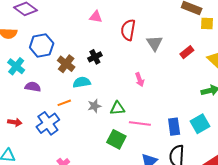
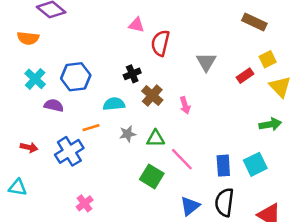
yellow square: (207, 24) -> (268, 59), moved, turned -32
red semicircle: (128, 30) -> (160, 43), moved
blue hexagon: (42, 45) -> (76, 77), moved
brown cross: (66, 64) -> (152, 95), moved
pink line: (140, 124) -> (182, 159), turned 35

